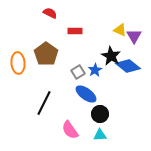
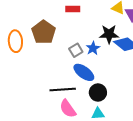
black star: (111, 56) -> (109, 34), turned -30
black line: (44, 103) -> (63, 89), moved, turned 60

